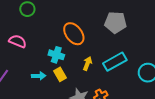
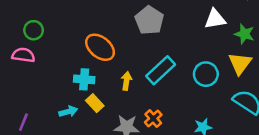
gray pentagon: (115, 22) -> (149, 20), turned -30
pink semicircle: (18, 41) -> (23, 55), moved

